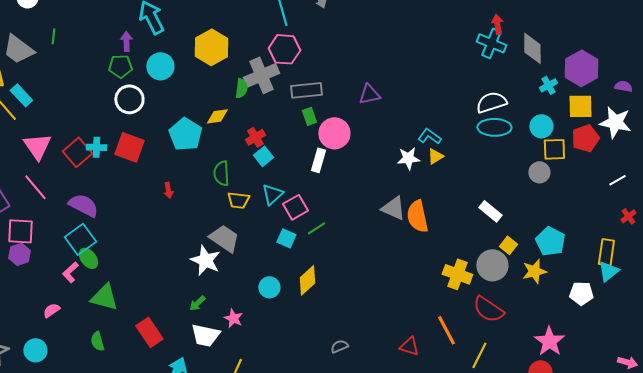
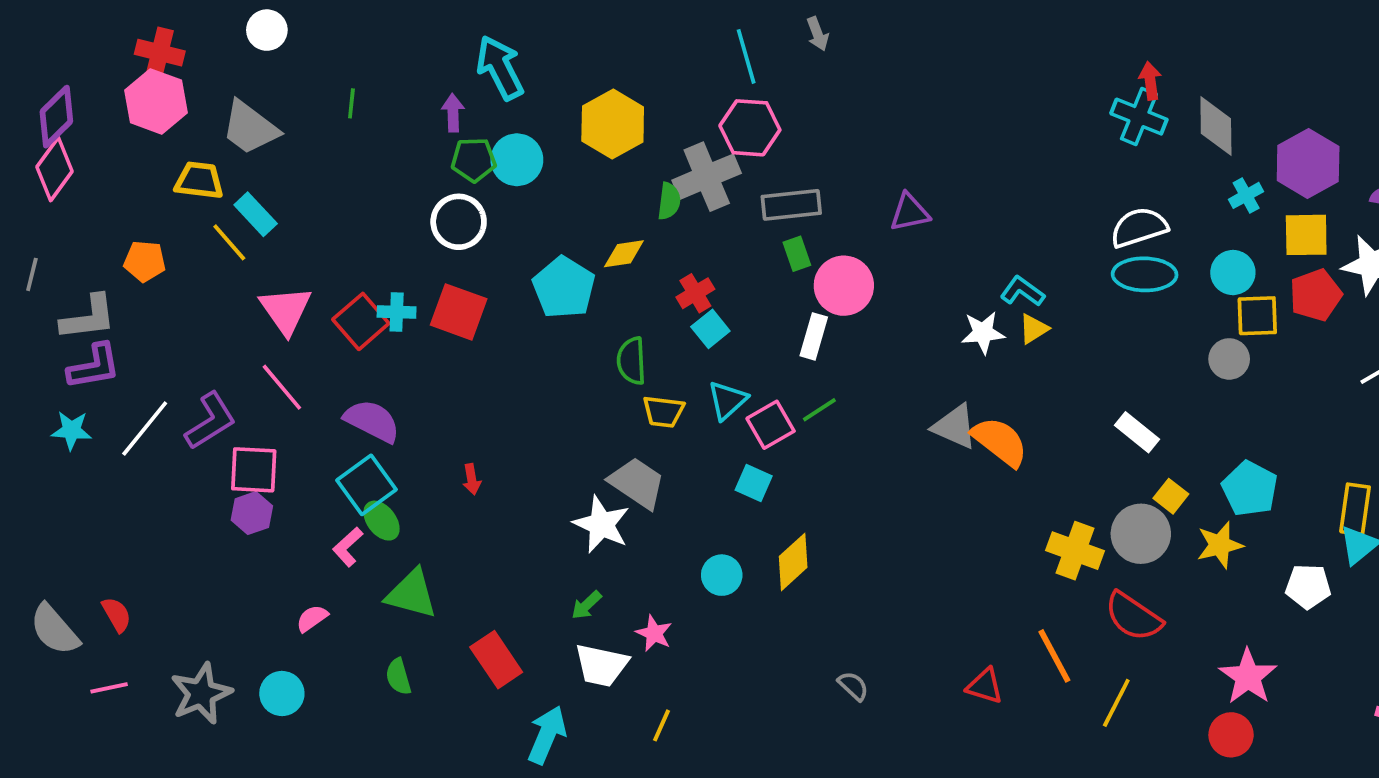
green line: (53, 36) -> (351, 103), moved
green pentagon: (120, 66) -> (474, 160), moved
red arrow: (168, 190) -> (472, 479), moved
orange semicircle: (417, 216) -> (1000, 442), turned 140
green line: (316, 228) -> (819, 410), moved
gray semicircle: (339, 346) -> (853, 686), turned 66

